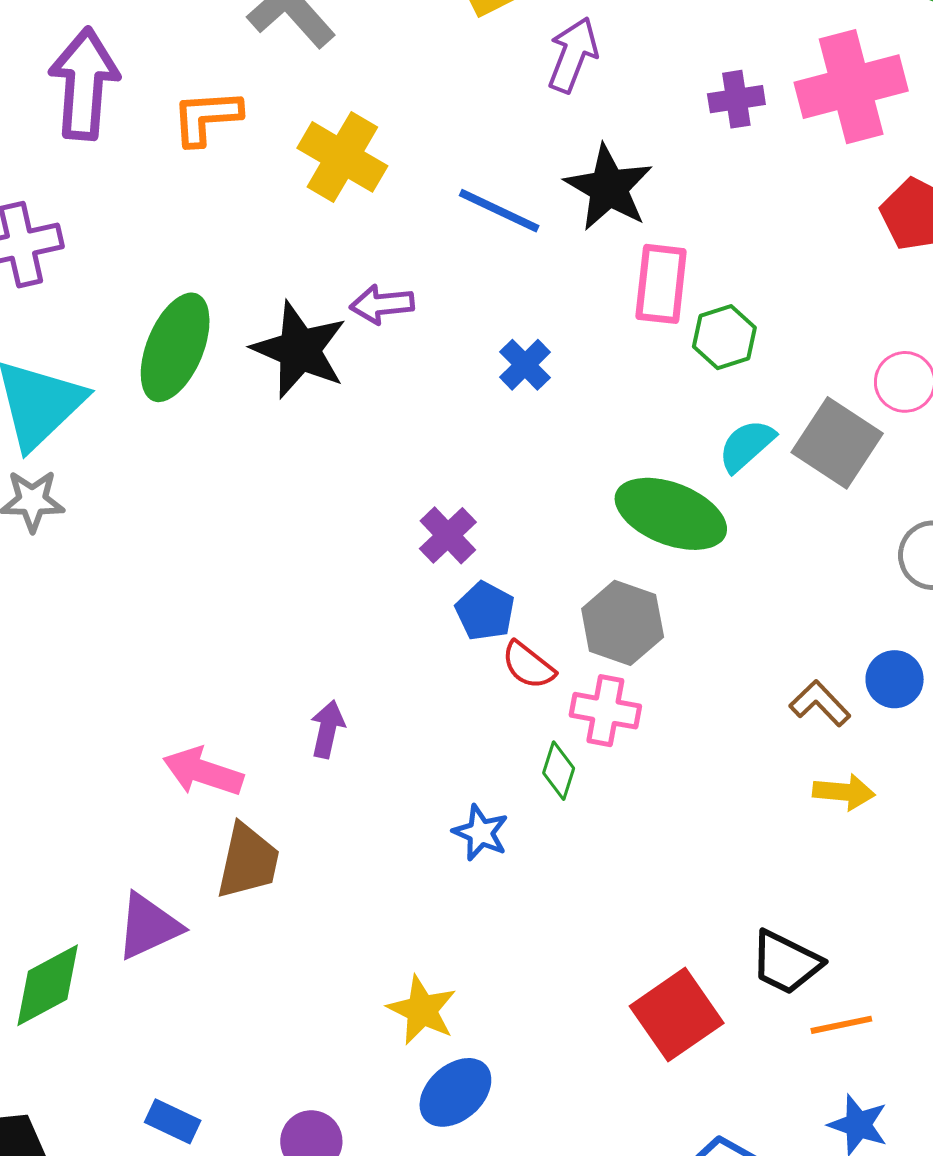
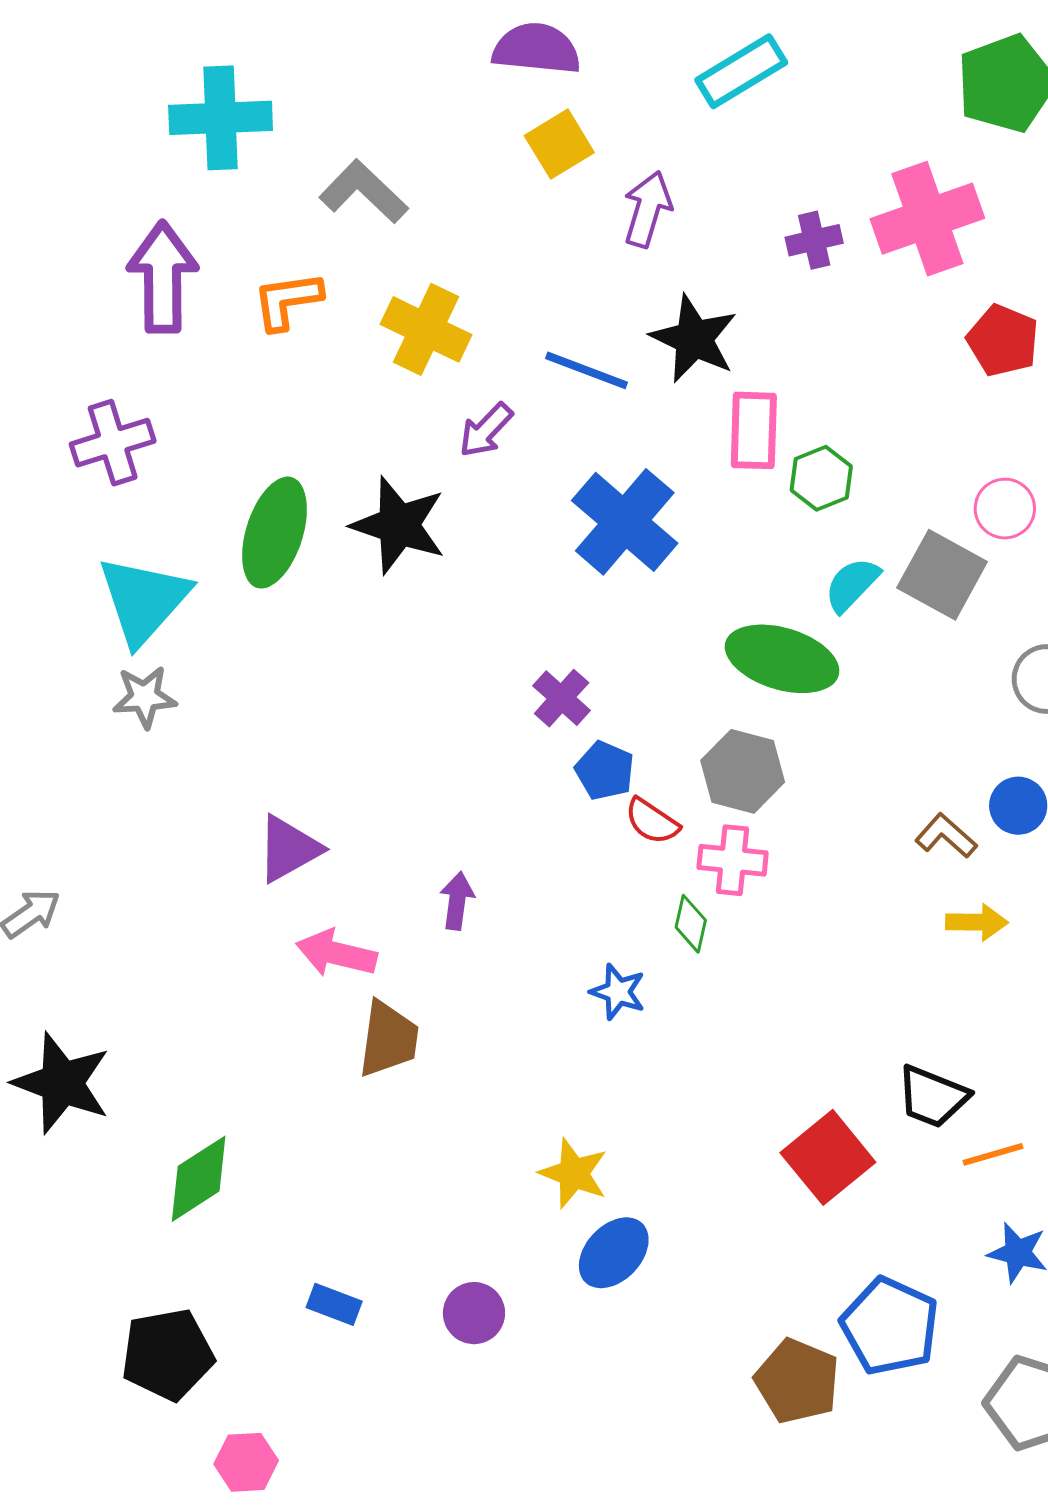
purple arrow: (382, 304) -> (486, 430), moved, turned -36
blue cross: (525, 365) -> (625, 522), size x2.0
purple triangle: (149, 926) -> (289, 849), moved

